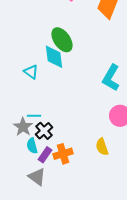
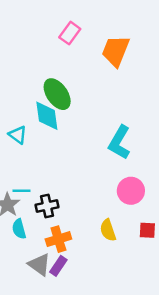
black cross: (44, 131) -> (47, 206), moved, turned 30
purple rectangle: (45, 155) -> (58, 266), moved
gray triangle: (37, 177) -> (39, 265), moved

